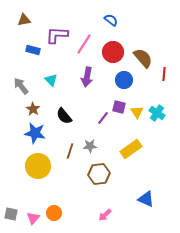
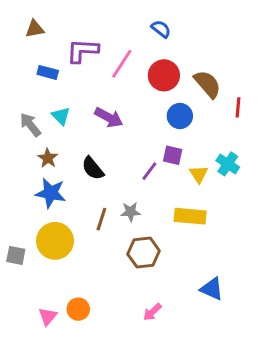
purple arrow: (87, 77) -> (109, 117), moved, turned -72
cyan triangle: (51, 80) -> (61, 116), moved
yellow triangle: (137, 112) -> (199, 174), moved
yellow rectangle: (131, 149) -> (190, 216), turned 40
gray square: (11, 214) -> (16, 255), moved

